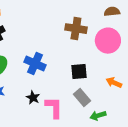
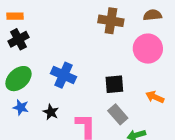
brown cross: (76, 29) -> (111, 21), moved
black star: (33, 98) -> (51, 112), moved

